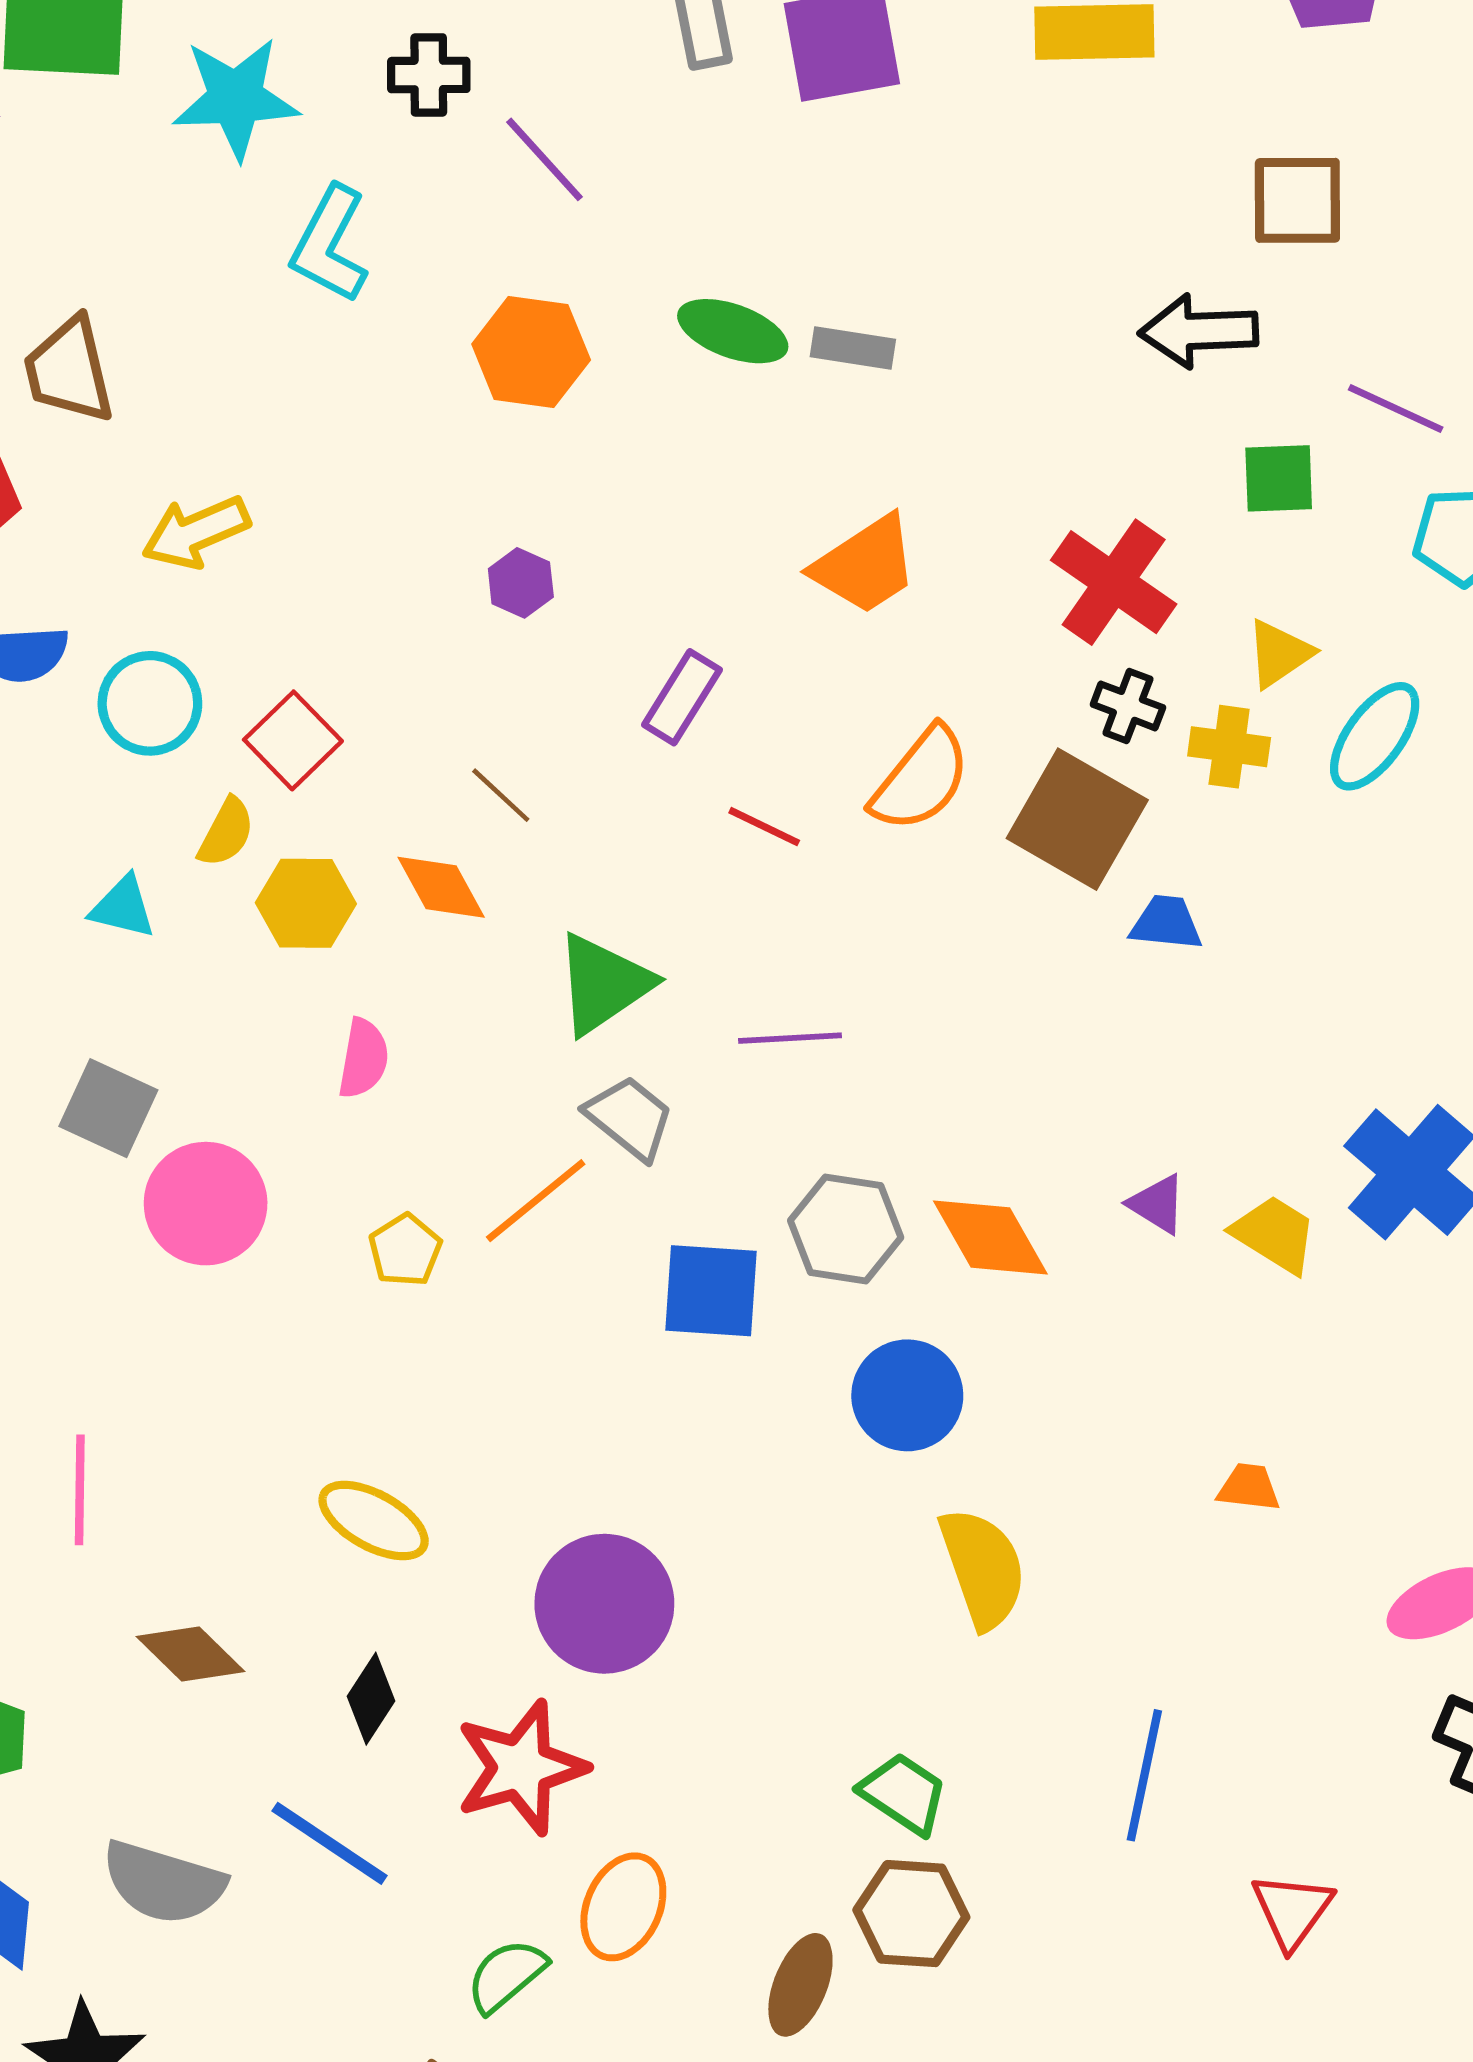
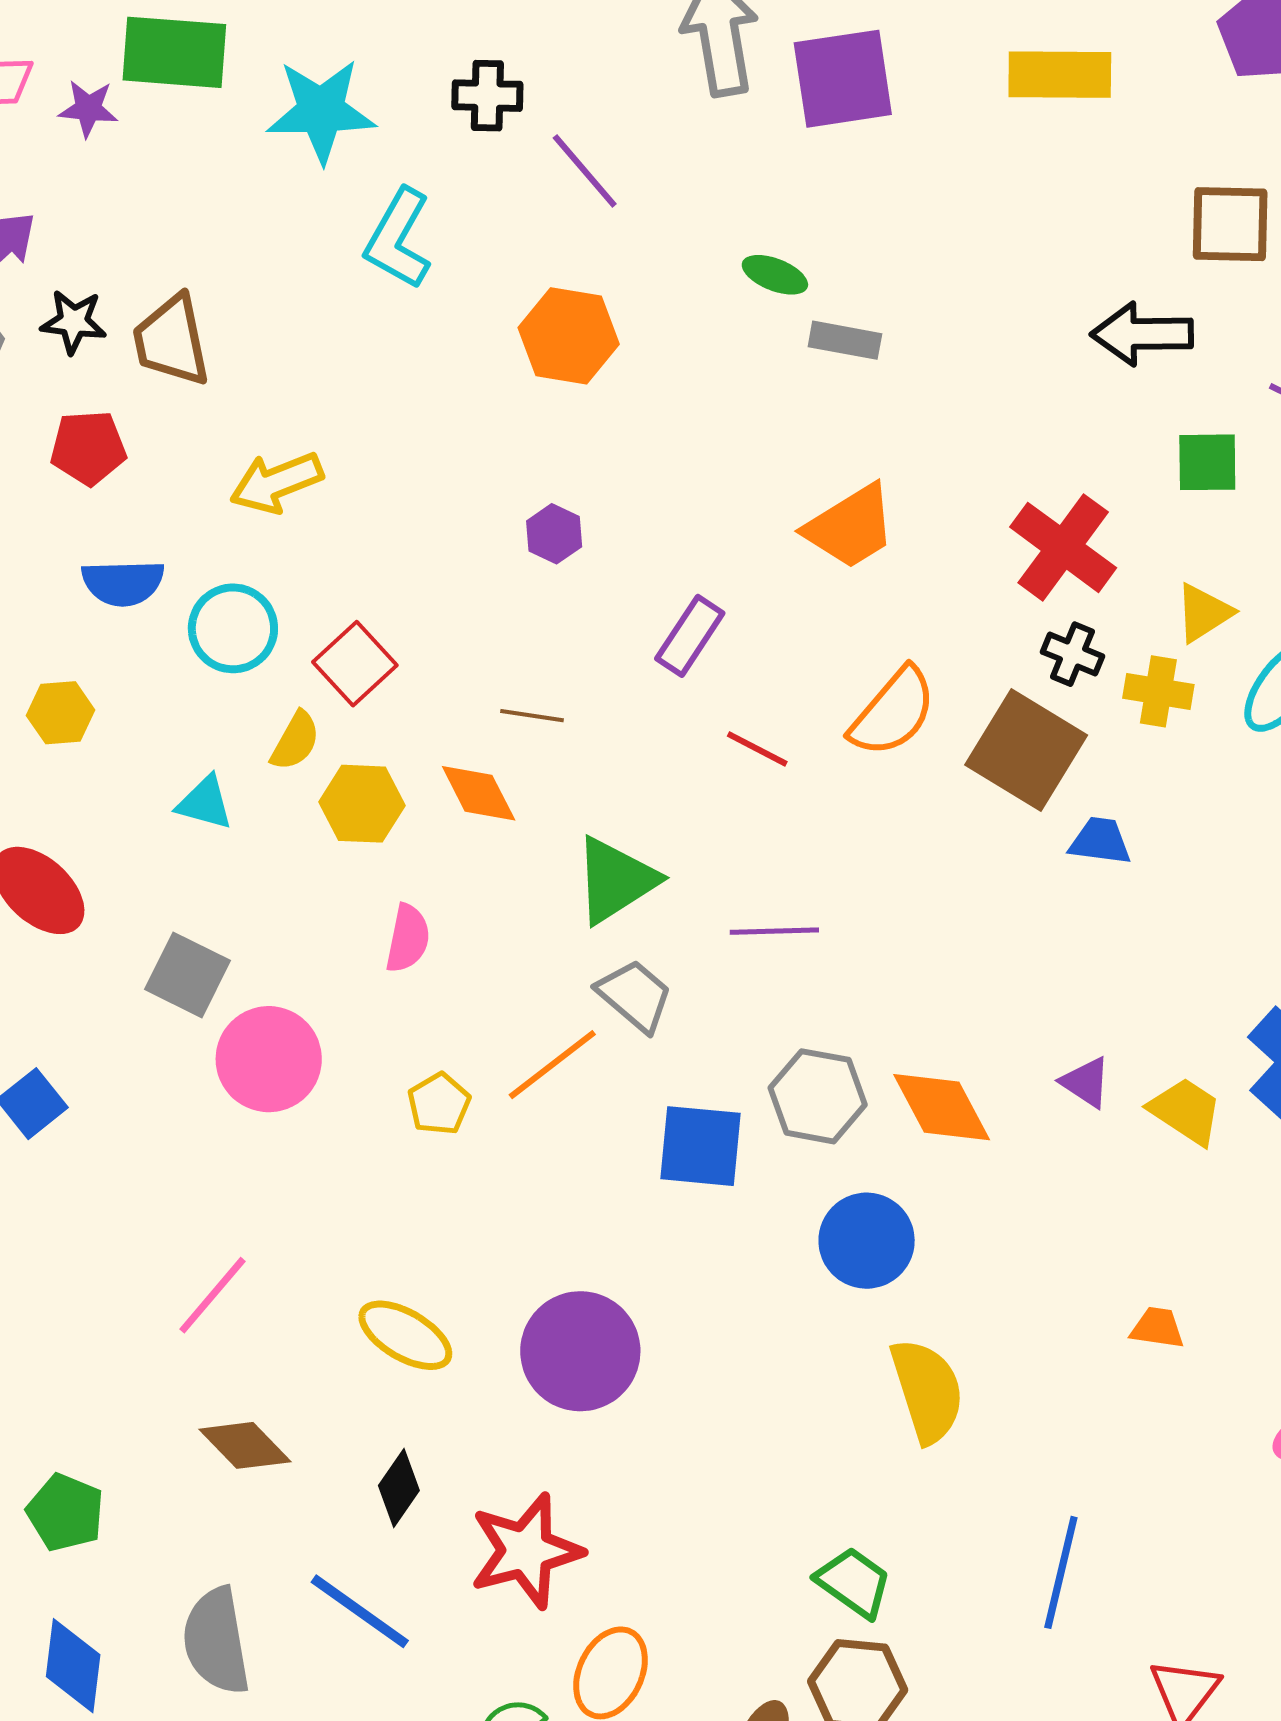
green ellipse: (733, 331) -> (775, 275), moved, size x0.7
brown line: (501, 795) -> (532, 716), turned -36
pink line: (80, 1490) -> (212, 1295), moved, turned 38
purple circle: (604, 1604) -> (580, 1351), moved
gray semicircle: (163, 1883) -> (216, 1641), turned 62

